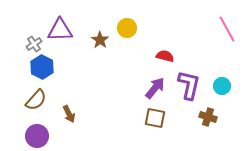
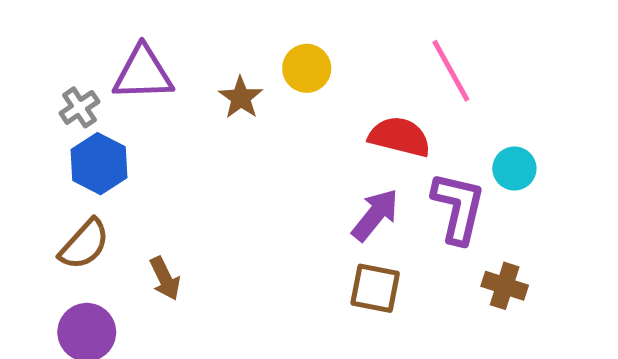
pink line: (227, 29) -> (451, 71), moved
red semicircle: (165, 56) -> (400, 137), size x1.4
cyan circle: (222, 86) -> (514, 169), moved

